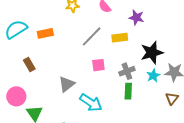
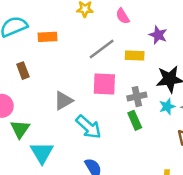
pink square: (98, 65) -> (104, 84), size x1.5
green rectangle: (128, 91) -> (135, 120), turned -35

